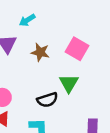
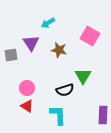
pink square: (77, 49) -> (90, 36), moved

